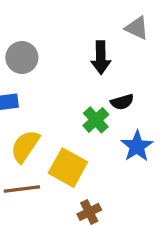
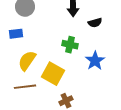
black semicircle: (122, 102) -> (95, 23), moved
green cross: (96, 120) -> (70, 45), turned -35

